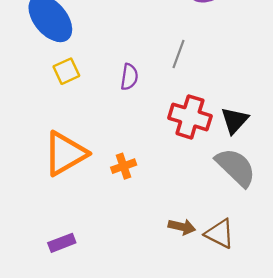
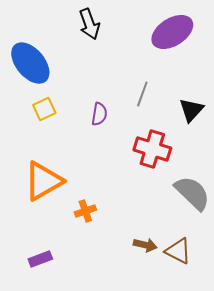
black triangle: (235, 120) -> (191, 110), moved
orange cross: (124, 166) -> (85, 211), moved

